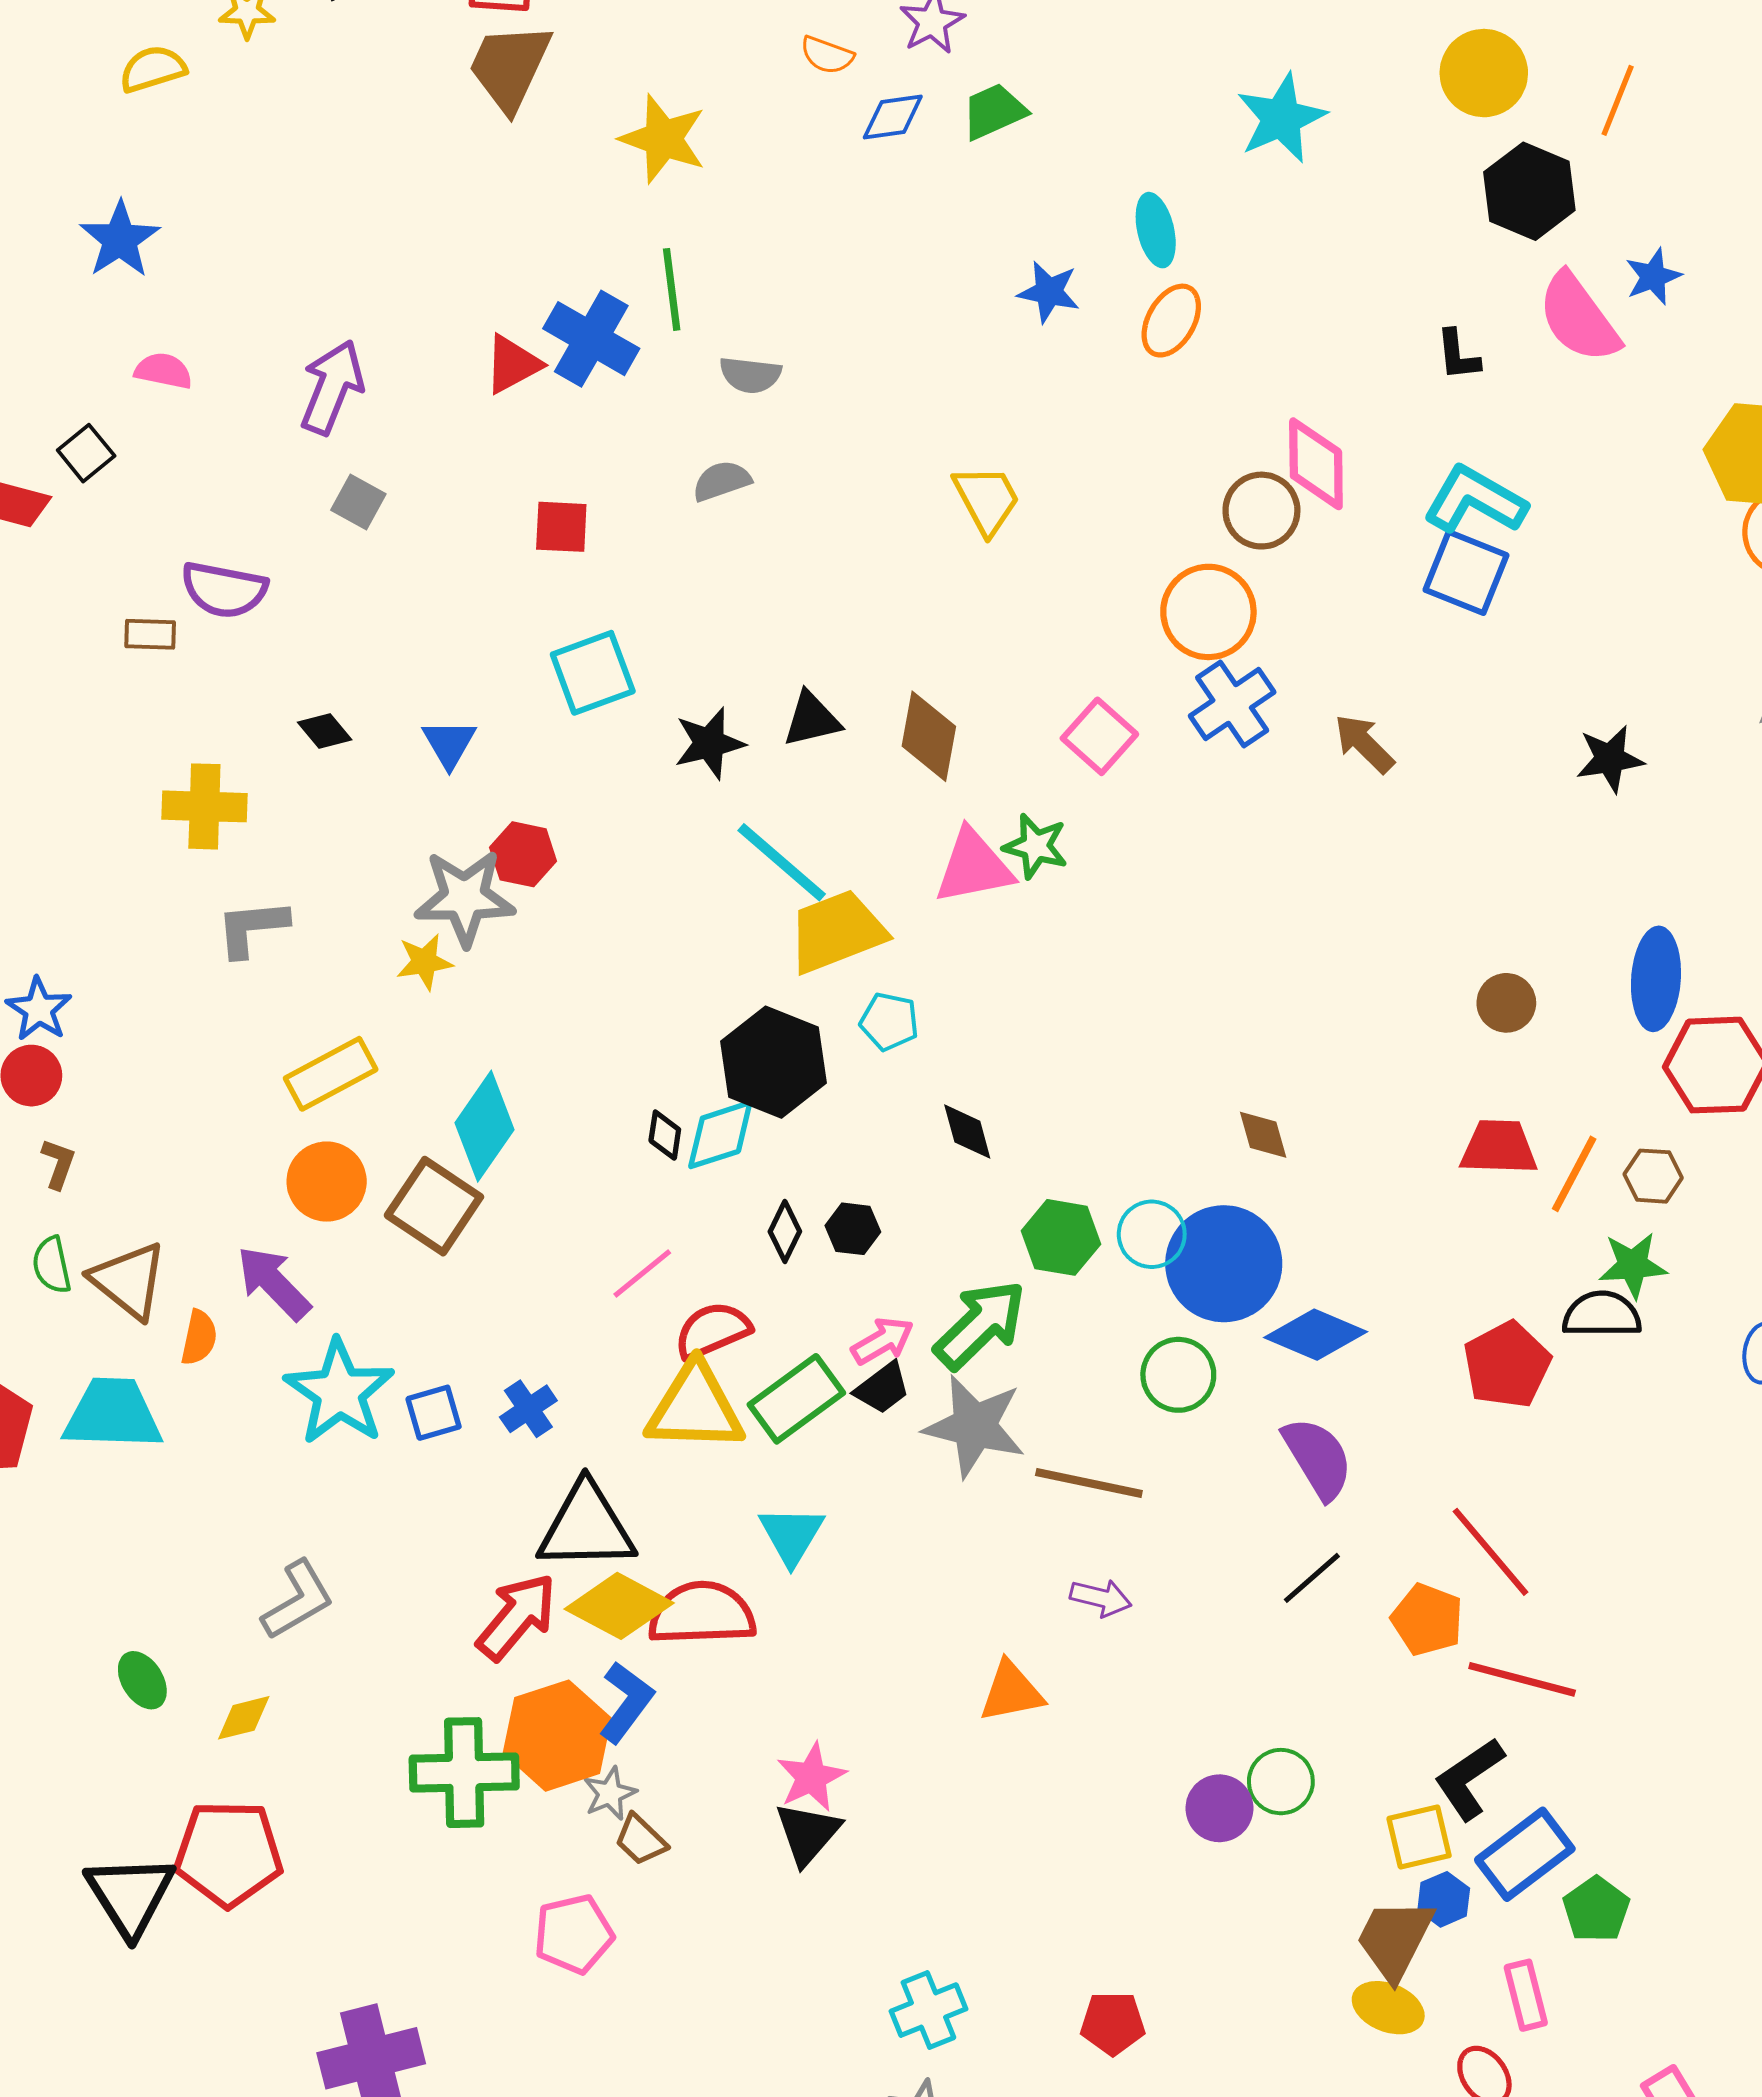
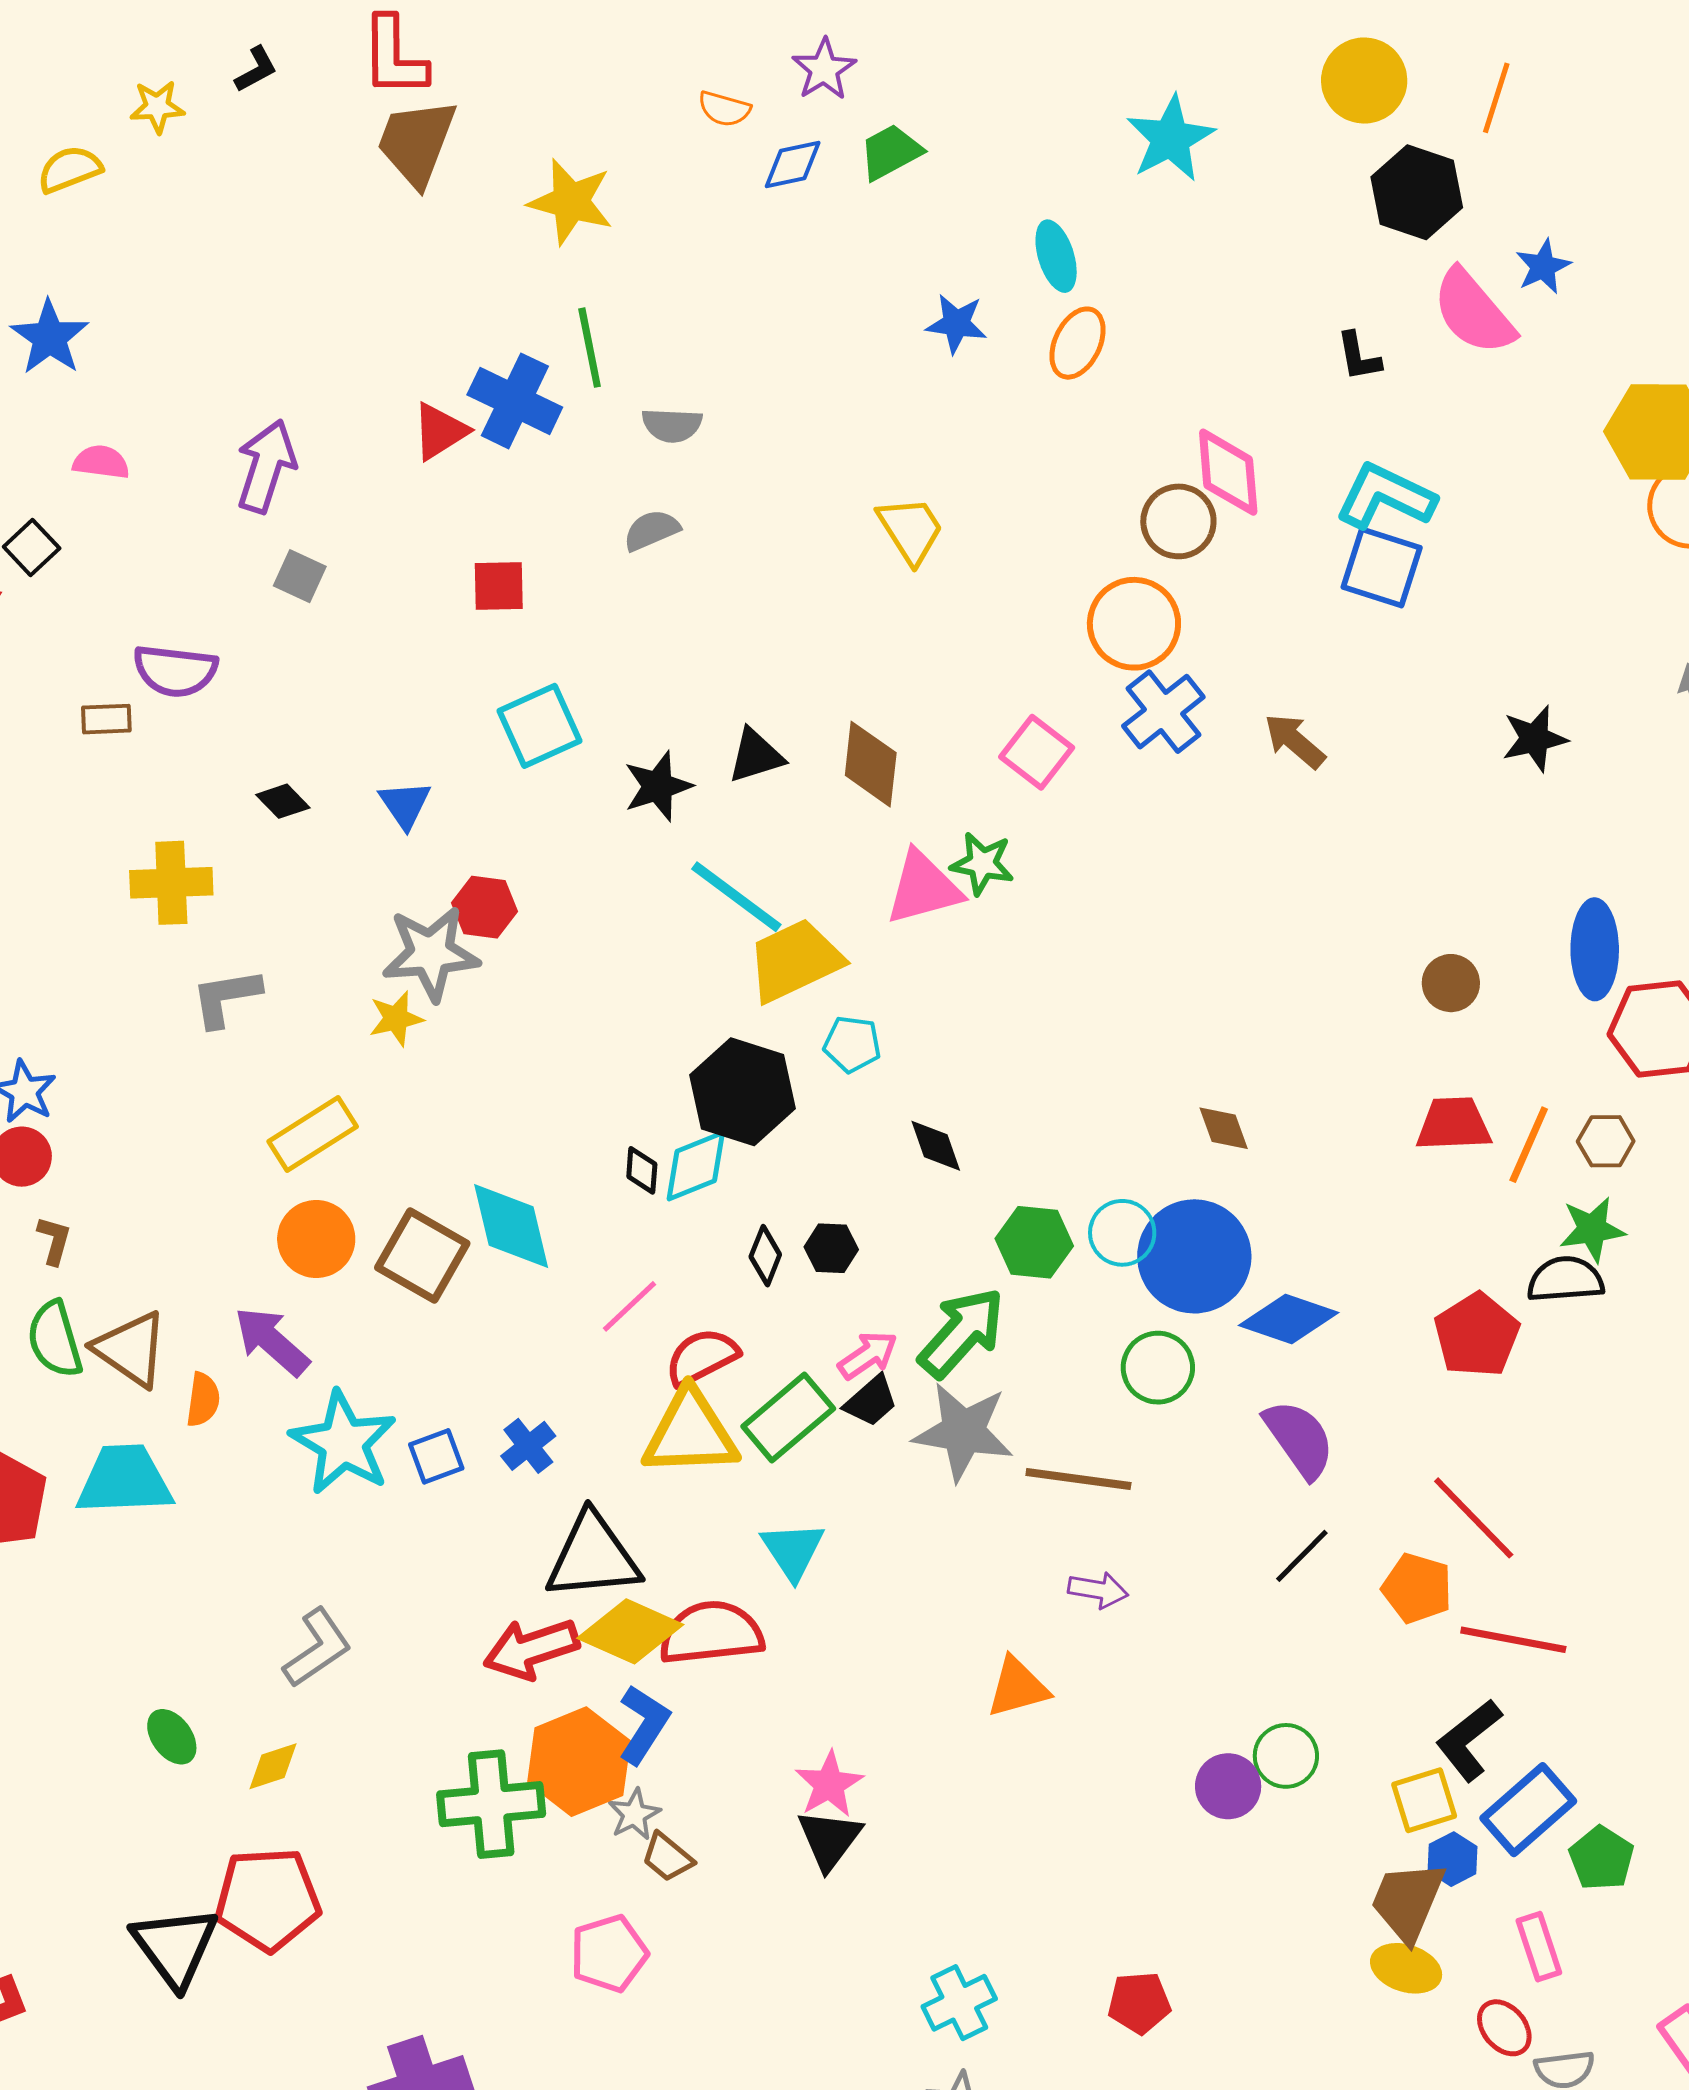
cyan diamond: (484, 1126) -> (511, 1226), moved, turned -44
green semicircle: (52, 1265) -> (55, 1339), size x1.4
red arrow: (517, 1617) -> (531, 1649), turned -144

